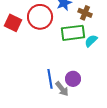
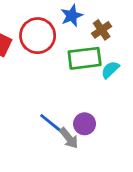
brown cross: (85, 13) -> (102, 30), turned 32
blue line: (50, 79) -> (52, 124), turned -42

